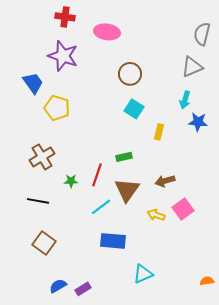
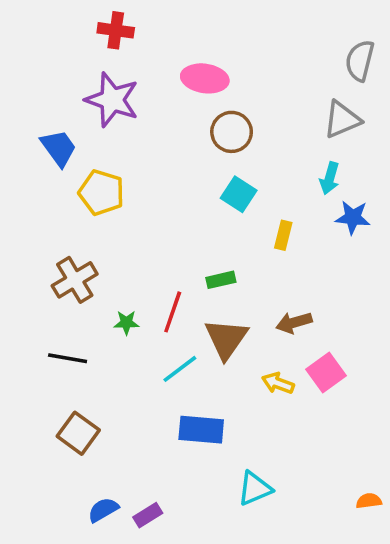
pink ellipse: (107, 32) -> (205, 78), moved

